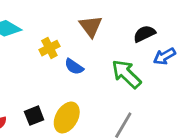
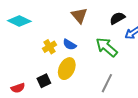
yellow cross: (49, 48) -> (50, 47), moved
yellow ellipse: (67, 117) -> (67, 69), moved

